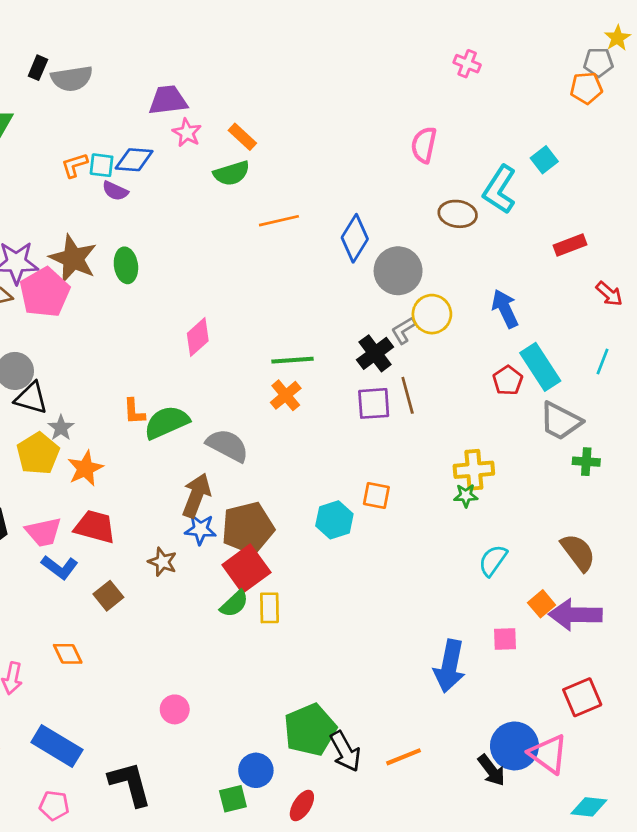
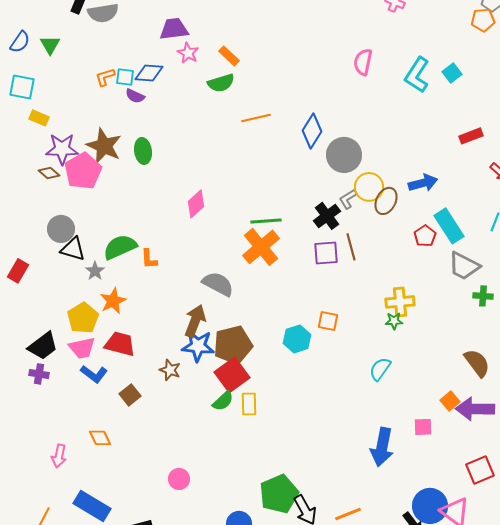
cyan L-shape: (500, 190) -> (417, 75), moved
brown ellipse: (458, 214) -> (386, 201), moved, turned -72
blue arrow: (505, 309) -> (423, 183), turned 100
orange cross: (286, 395) -> (261, 247), size x1.6
green semicircle: (167, 422) -> (120, 247), moved
yellow pentagon: (38, 454) -> (83, 318), moved
blue star: (200, 529) -> (198, 346), size x1.4
cyan semicircle: (493, 560) -> (380, 369), moved

